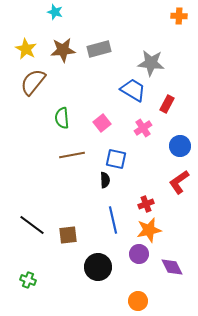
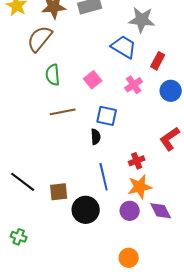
brown semicircle: (33, 82) -> (40, 39), moved
blue circle: (180, 146) -> (171, 91), moved
black circle: (98, 267) -> (86, 210), moved
purple diamond: (172, 267) -> (161, 211), moved

